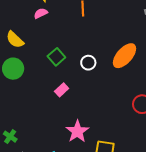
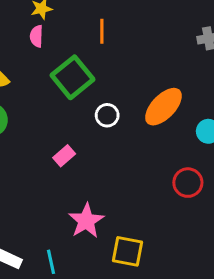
pink semicircle: (41, 13) -> (37, 36), turned -64
green square: (56, 57) -> (72, 77), moved, size x1.5

